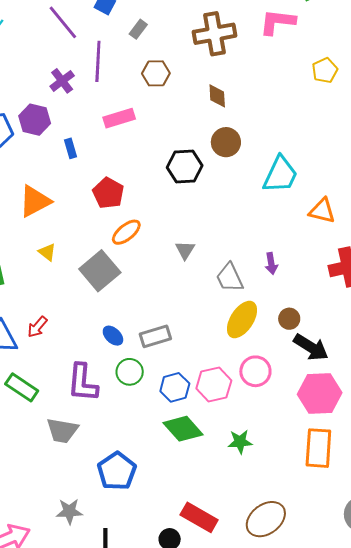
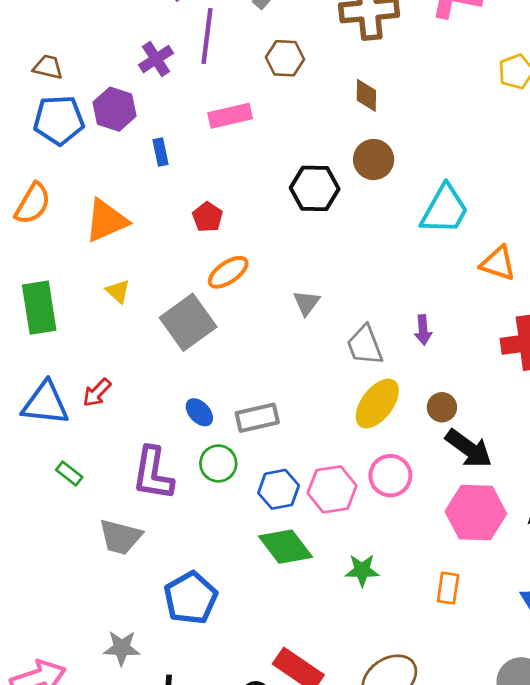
red pentagon: (108, 193) -> (208, 217), size x0.7
green rectangle: (22, 387) -> (69, 473), size x0.6
orange rectangle: (318, 448) -> (448, 588), moved, size x0.6

